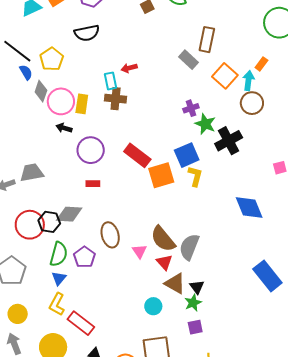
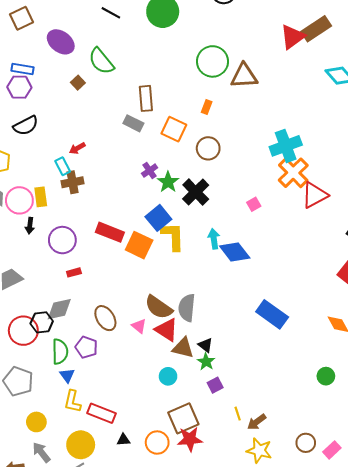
cyan arrow: (248, 81) -> (214, 239), moved
green star: (205, 124) -> (168, 182), turned 30
black arrow: (64, 128) -> (30, 226), turned -84
orange square: (161, 175) -> (139, 245), turned -32
yellow L-shape: (195, 176) -> (173, 236), size x1.4
red triangle: (164, 262) -> (167, 330), size x1.4

